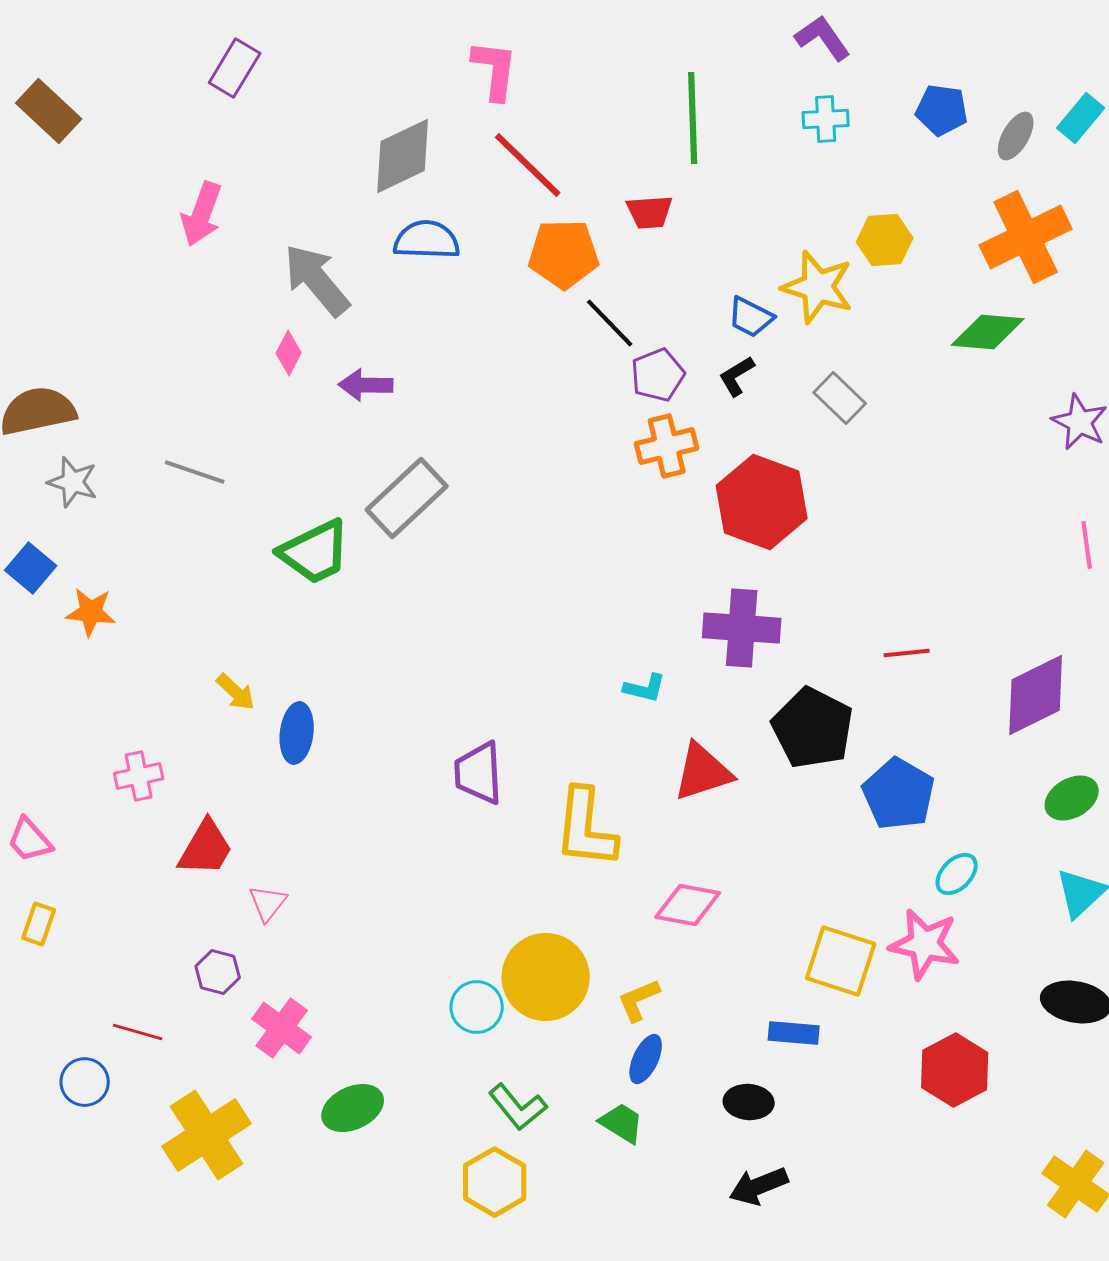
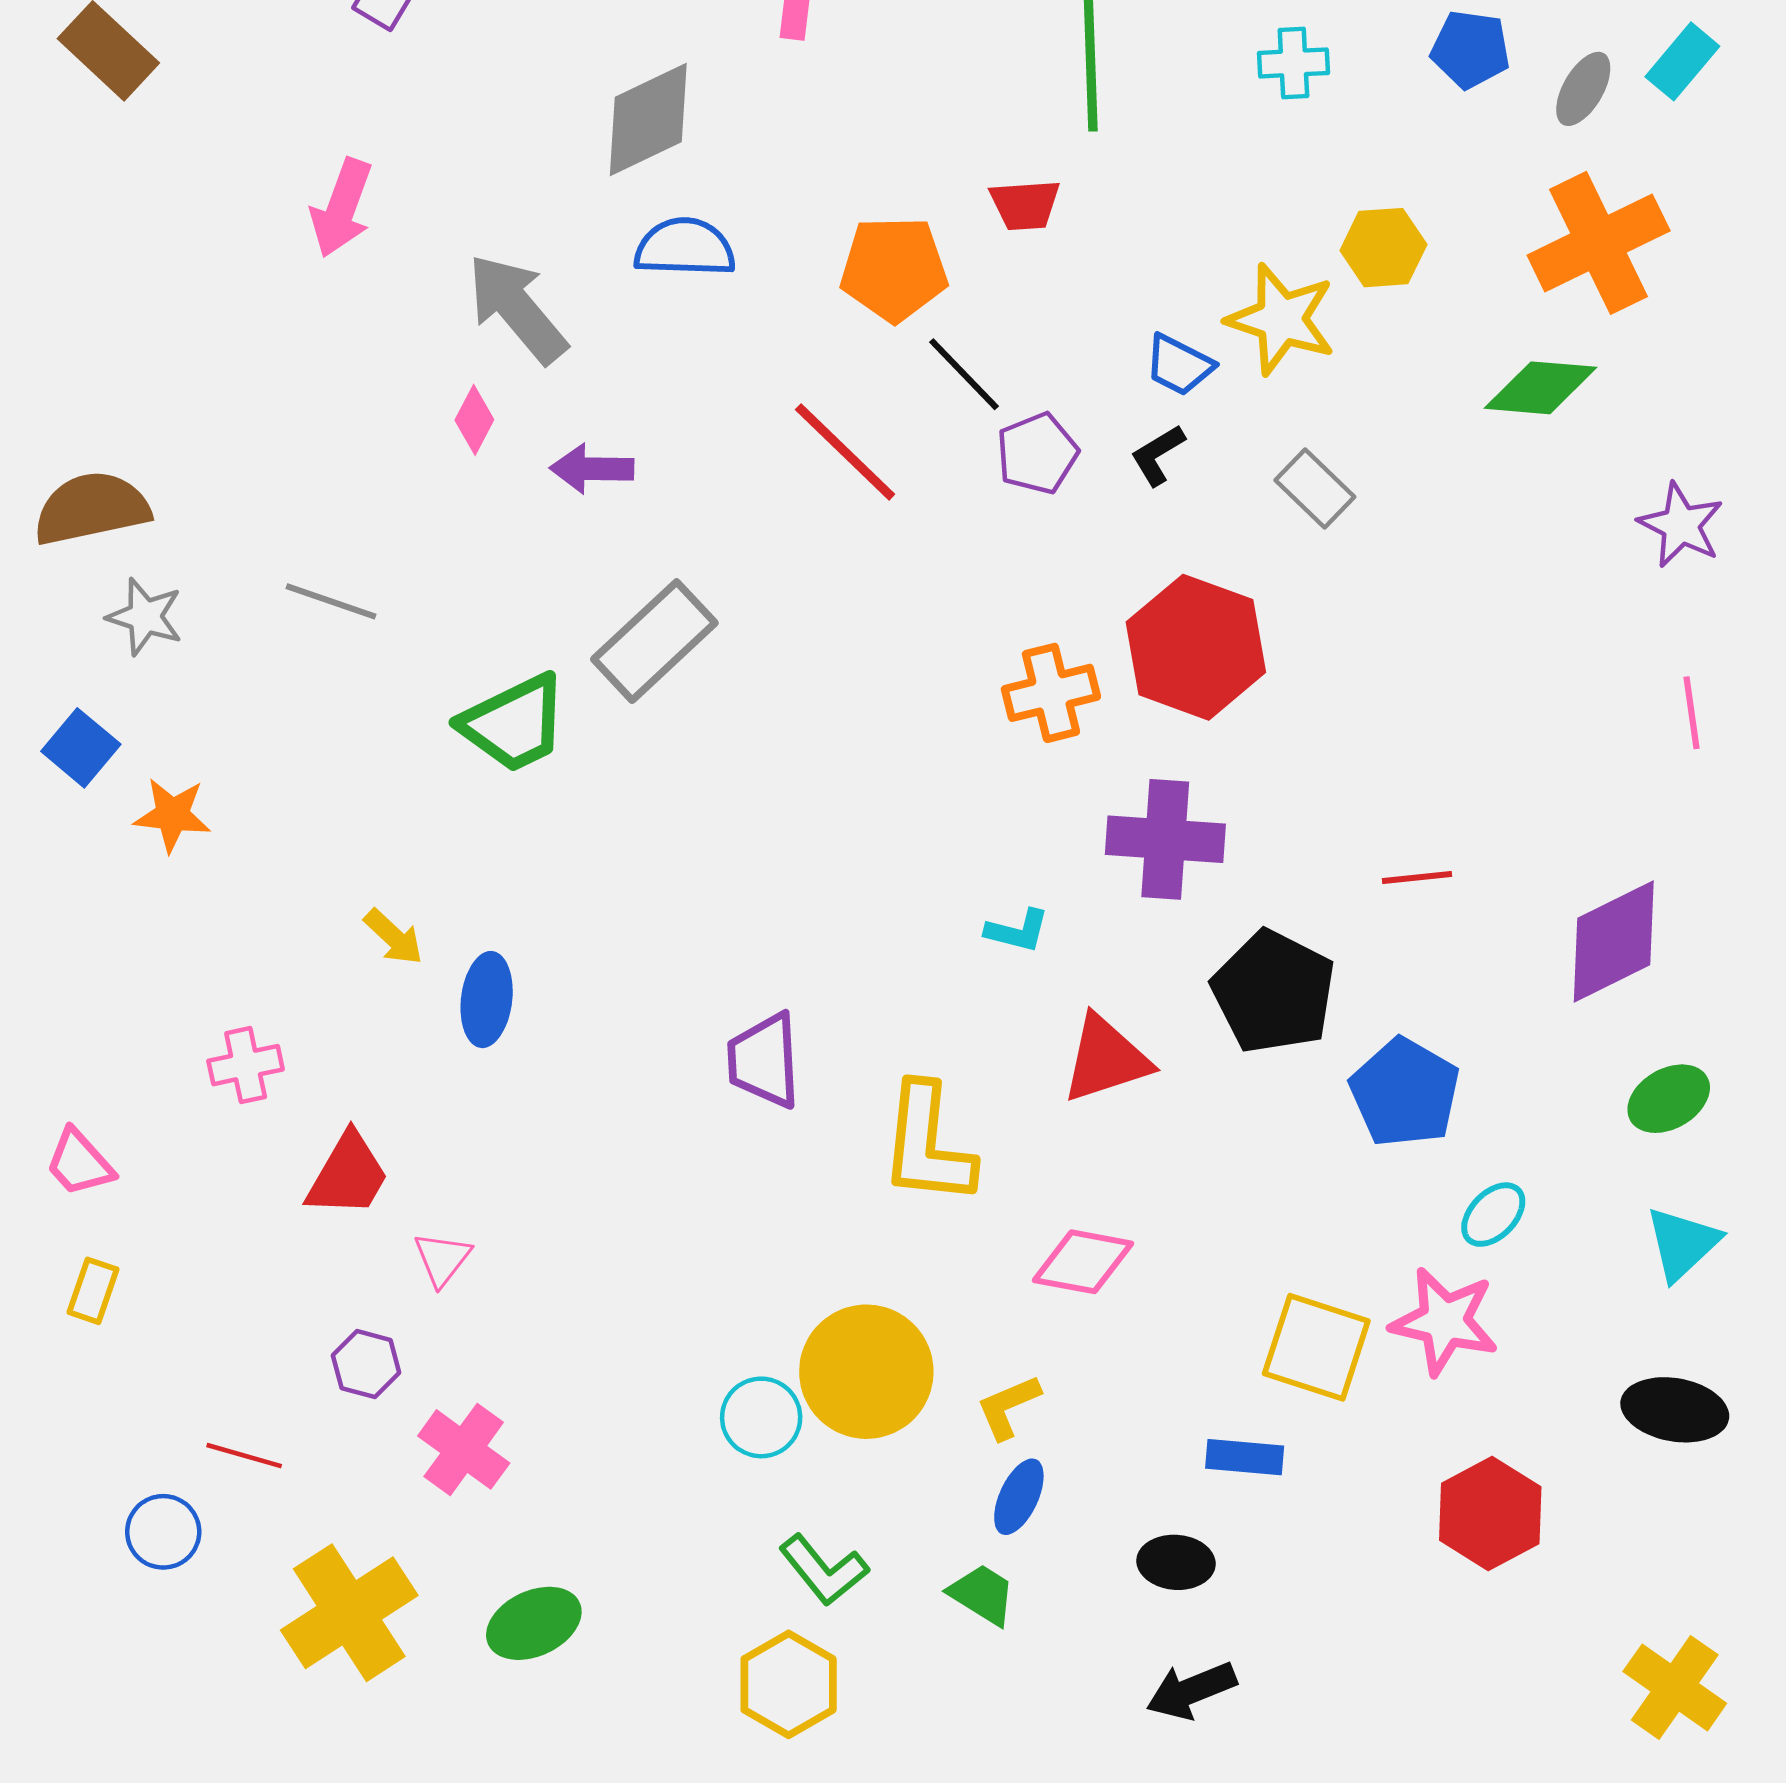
red line: (528, 165) -> (845, 452), moved
orange cross: (667, 446) -> (1051, 693), moved
green ellipse: (353, 1108) -> (534, 1623), moved

